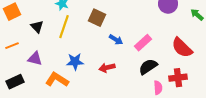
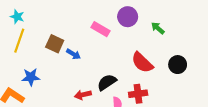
brown square: (97, 18) -> (55, 44), moved
pink rectangle: (143, 43) -> (101, 29), moved, turned 72
red arrow: (107, 68) -> (83, 95), moved

